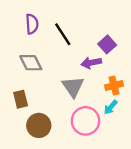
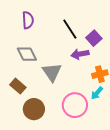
black line: (63, 34) -> (70, 29), moved
gray triangle: (73, 87) -> (52, 72), moved
brown rectangle: (21, 99) -> (18, 86), turned -35

